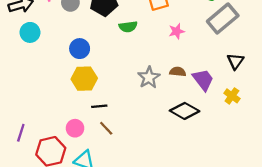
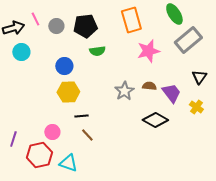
green semicircle: (128, 27) -> (97, 51), moved
pink star: (177, 31) -> (148, 51), size x1.6
pink circle: (75, 128) -> (52, 132), moved

